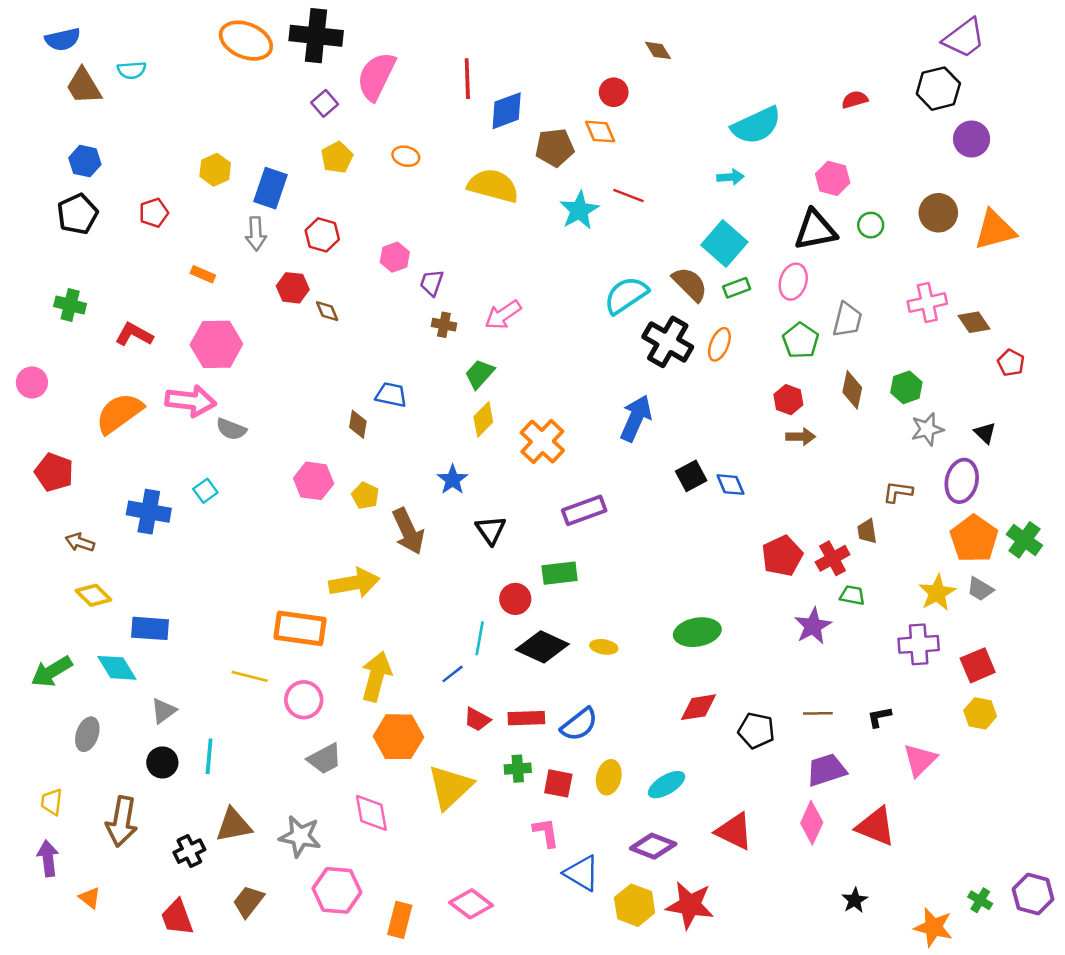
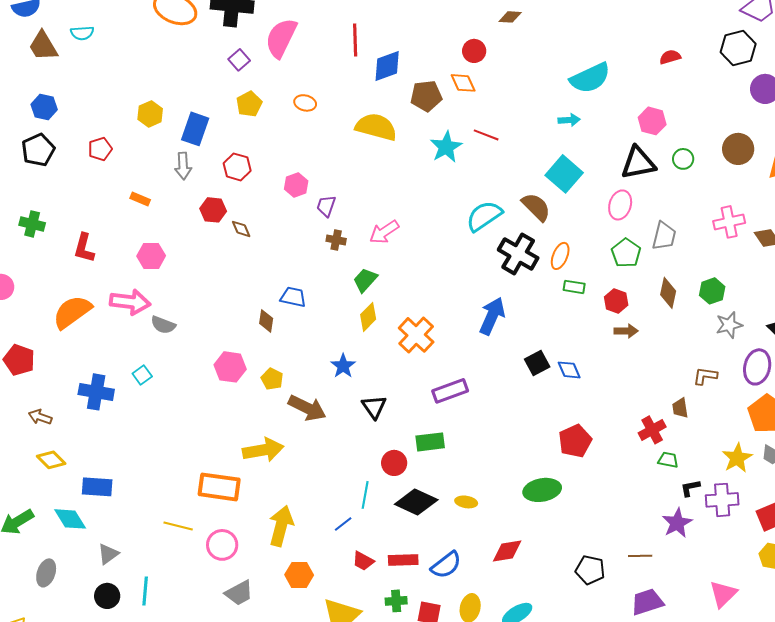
brown diamond: (658, 50) -> (510, 17), turned -55
green rectangle: (737, 288) -> (574, 287), moved, turned 30
red L-shape: (134, 335) -> (84, 248), turned -104
pink hexagon: (216, 344) -> (151, 256), size x0.7
brown arrow: (408, 531) -> (307, 408), turned -39
red pentagon: (782, 556) -> (575, 441), moved
purple star: (813, 626) -> (677, 523), moved
red diamond: (699, 707) -> (507, 551), moved
black L-shape: (879, 717) -> (690, 488), moved
orange hexagon: (398, 737) -> (299, 575), size x0.7

